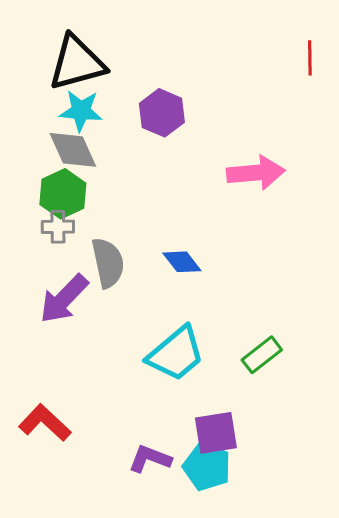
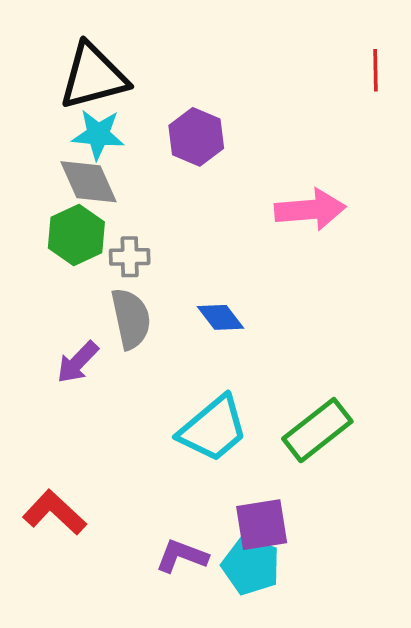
gray cross: (58, 227) -> (130, 257), moved
purple arrow: (64, 299) -> (78, 362), size x0.7
green rectangle: (262, 355) -> (317, 430), size x1.4

